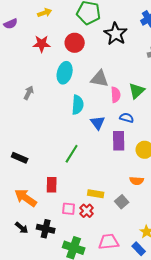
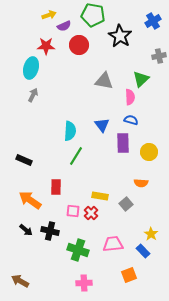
purple semicircle: (11, 24) -> (64, 26), moved
cyan ellipse: (65, 73) -> (31, 68), moved
green triangle: (137, 91) -> (141, 79), moved
pink semicircle: (116, 95) -> (130, 97), moved
cyan semicircle: (78, 105) -> (70, 131), moved

